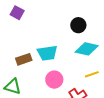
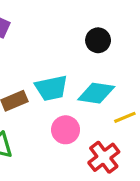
cyan diamond: (87, 49) -> (96, 93), moved

